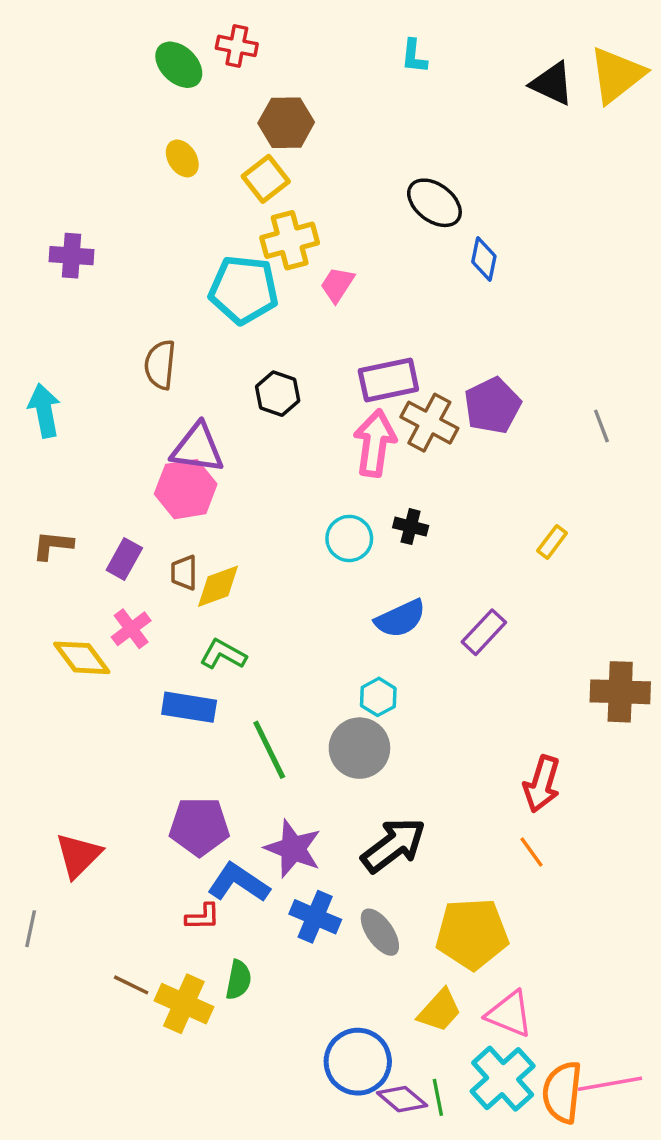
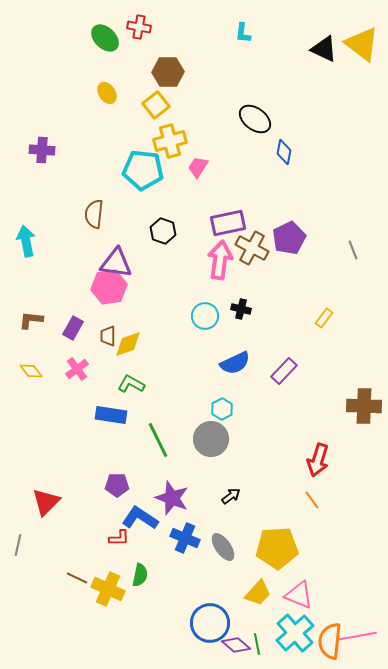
yellow triangle: (617, 75) -> (362, 44), turned -45
yellow diamond: (82, 658) -> (31, 371), moved, size x0.7
purple pentagon: (199, 826) -> (117, 485), size x0.7
black arrow: (394, 845) -> (231, 496), size x0.5

